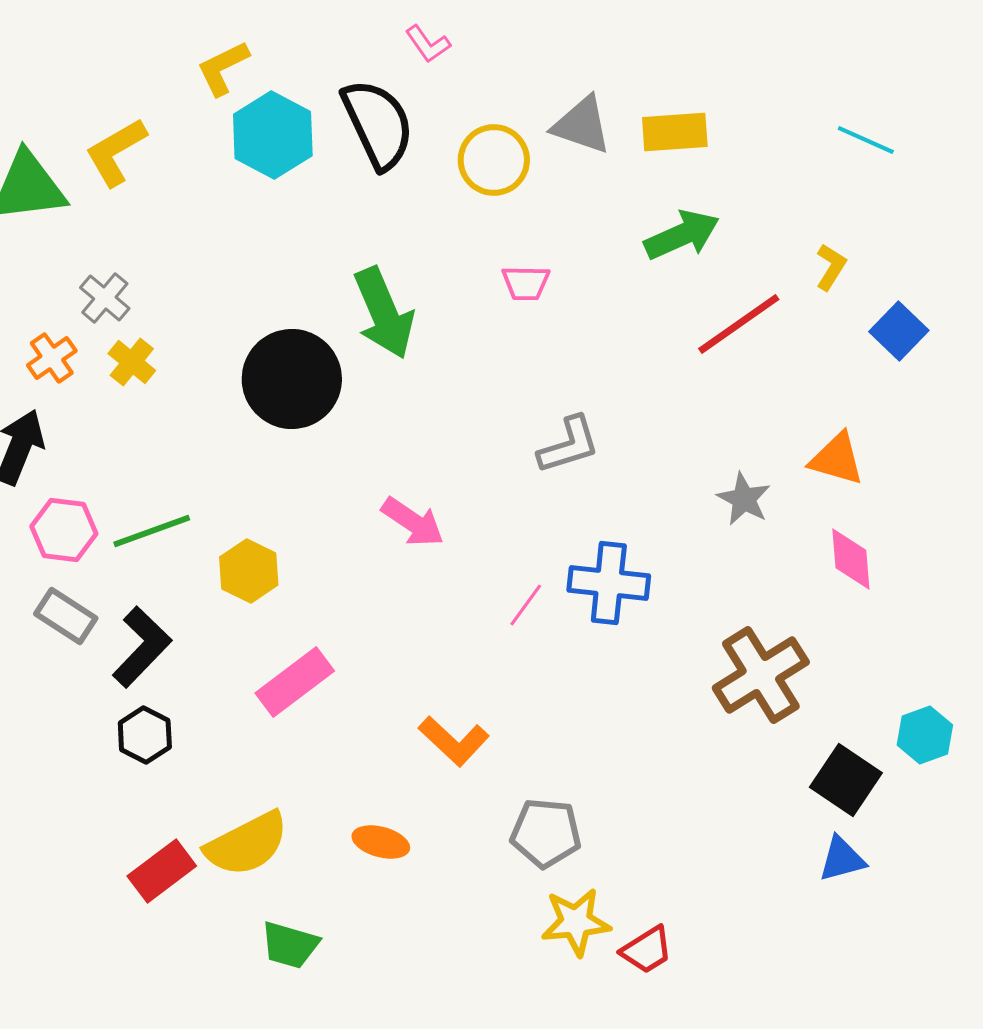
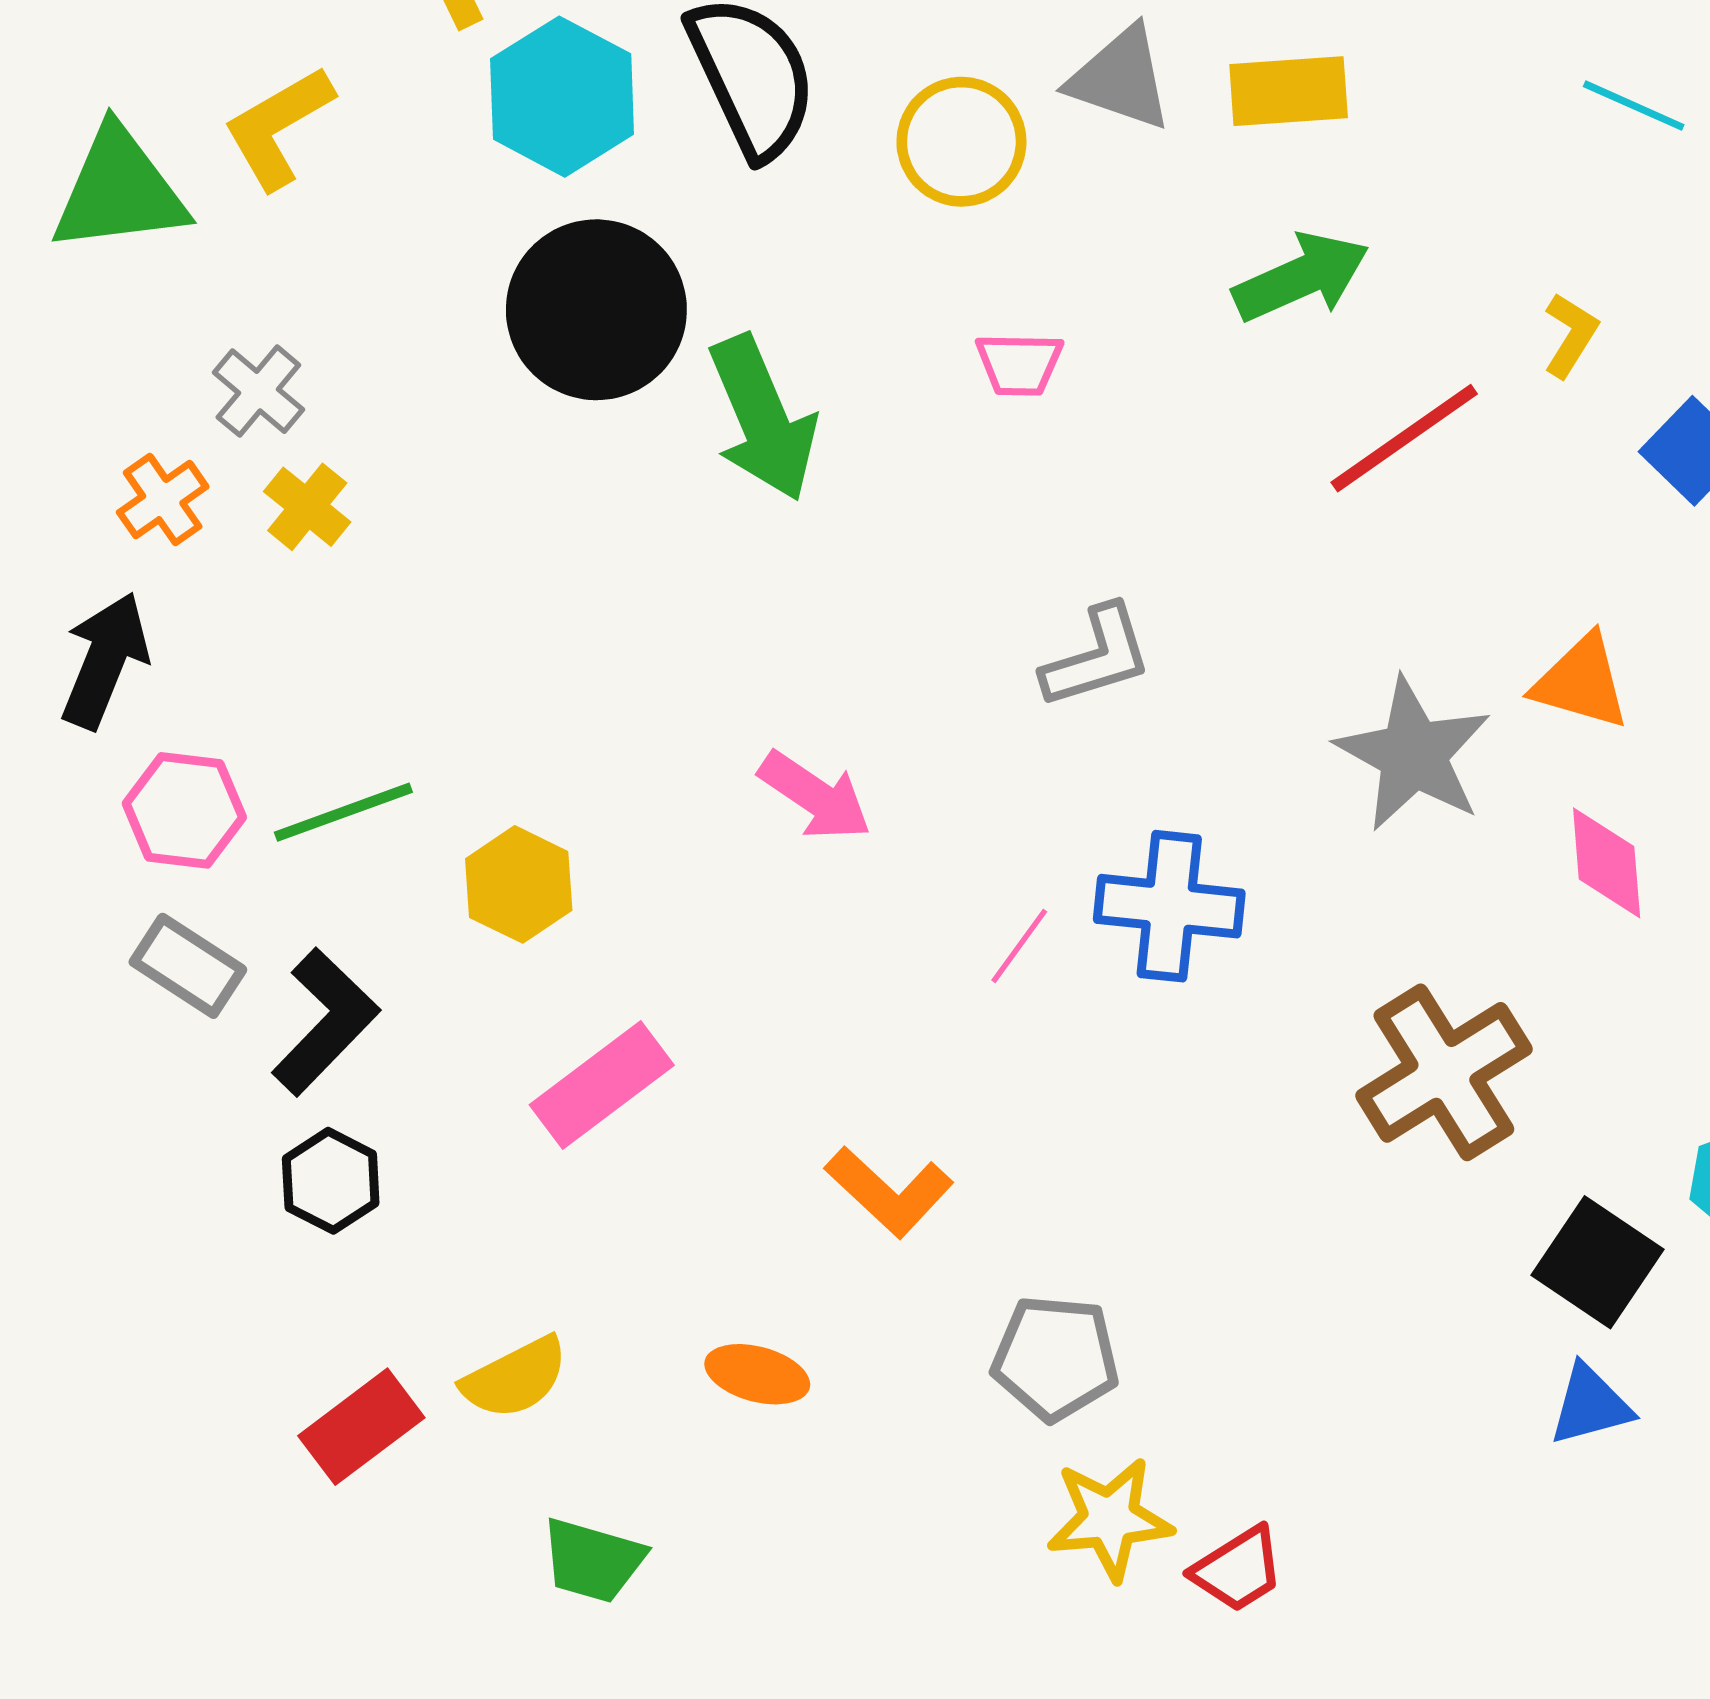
black circle: (292, 379) -> (596, 310), moved
gray star: (744, 499) -> (1413, 754), size x1.6
yellow semicircle: (247, 844) -> (515, 1378), size x0.7

